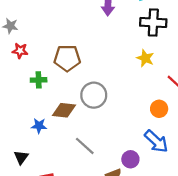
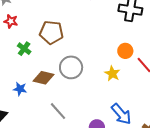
yellow star: (145, 58) -> (112, 74), moved
green cross: (39, 80) -> (24, 49), turned 32
orange circle: (159, 109) -> (125, 51), moved

